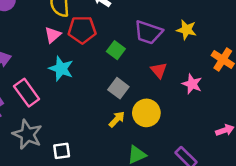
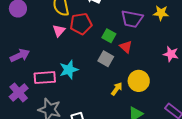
cyan star: (61, 69) -> (69, 70), moved, turned -30
red triangle: (159, 70) -> (126, 47), moved
gray square: (118, 88) -> (106, 59), moved
pink rectangle: (27, 93) -> (45, 78), turned -50

